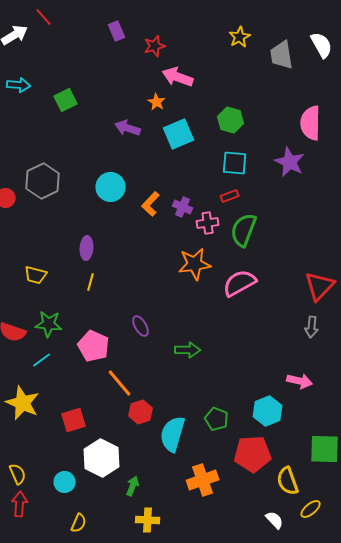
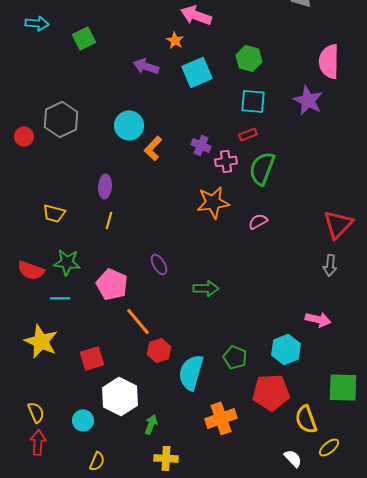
orange L-shape: (151, 204) -> (153, 148), moved
pink semicircle: (240, 283) -> (258, 221), size x0.6
cyan line: (42, 360) -> (60, 298), turned 36

